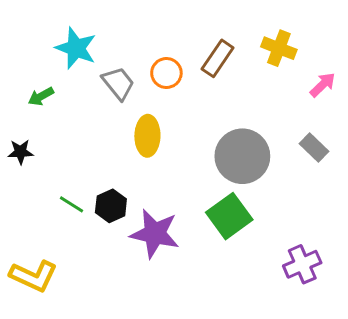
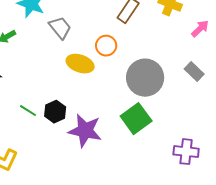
orange circle: (166, 73) -> (106, 46), moved
yellow ellipse: (147, 136) -> (80, 64), turned -72
purple cross: (302, 264) -> (186, 152), turned 30

